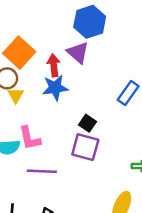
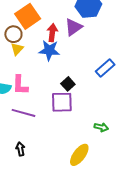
purple triangle: (78, 53) -> (74, 27), turned 30
purple square: (85, 147) -> (62, 102), turned -30

